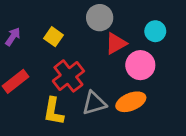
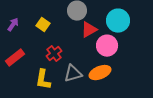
cyan circle: (155, 31) -> (118, 21), size x1.5
red cross: (68, 76) -> (54, 54), size x0.7

